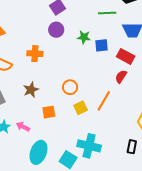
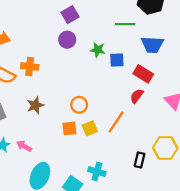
orange cross: (35, 54) -> (30, 67), moved
orange square: (49, 112) -> (69, 128), moved
cyan cross: (89, 146) -> (97, 172), size x0.7
black rectangle: (132, 147) -> (140, 160), moved

